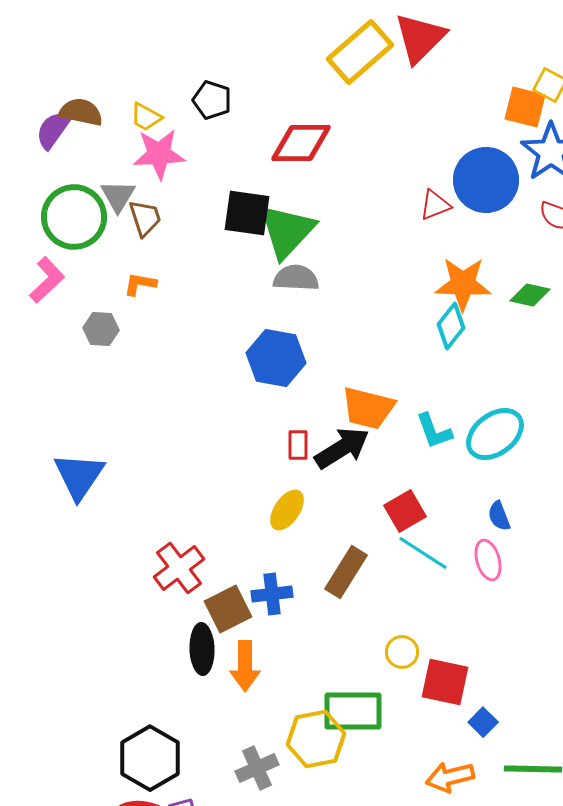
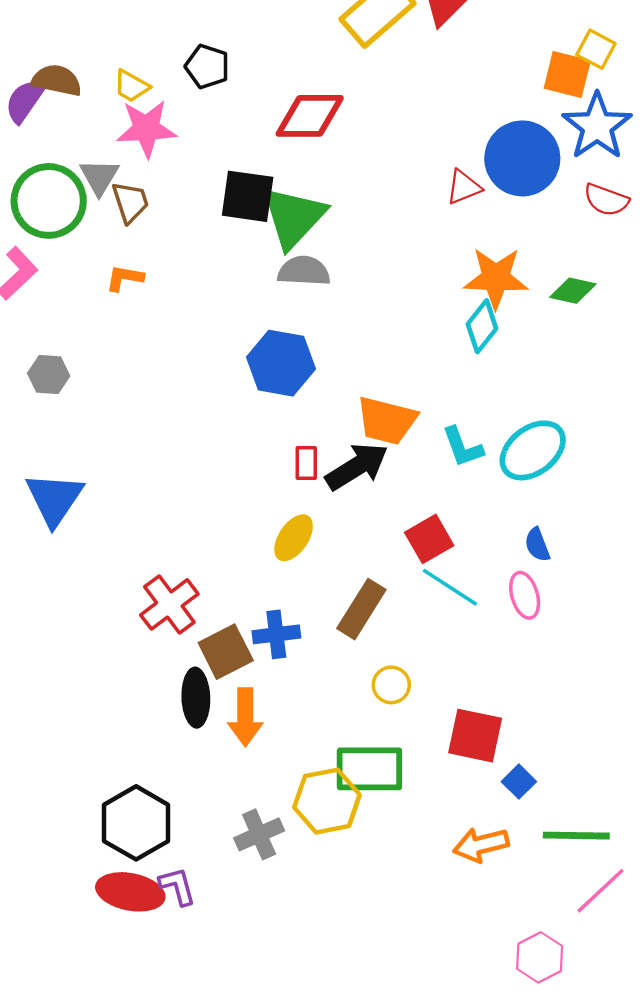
gray hexagon: (101, 329) -> (49, 375), moved
yellow circle: (402, 652) -> (391, 685), moved

